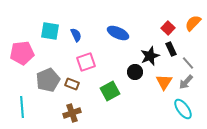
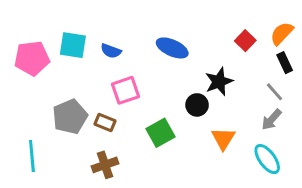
blue semicircle: (76, 35) -> (111, 51), turned 136
black rectangle: (171, 49) -> (285, 63), moved
pink pentagon: (22, 53) -> (32, 58), moved
orange triangle: (164, 82) -> (223, 139), moved

